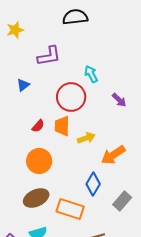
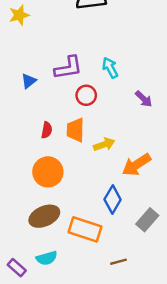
purple L-shape: (49, 56) -> (68, 68), moved
red circle: (71, 97) -> (86, 95), size x0.6
red semicircle: (38, 126) -> (47, 130), turned -32

